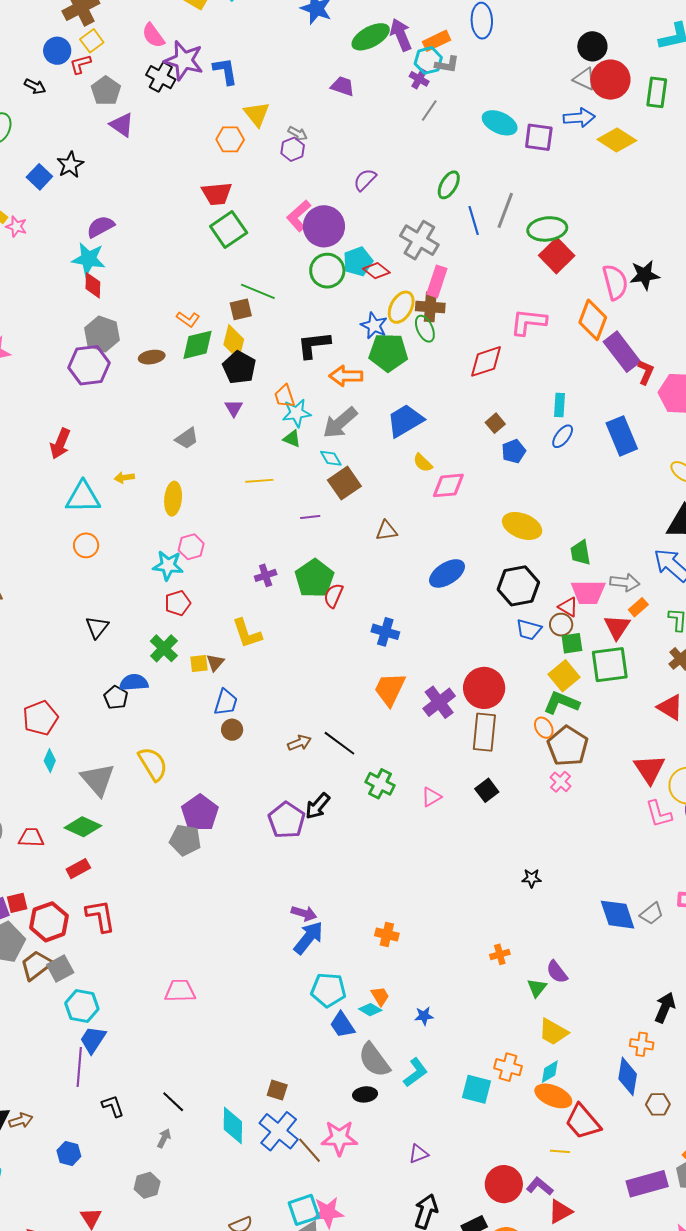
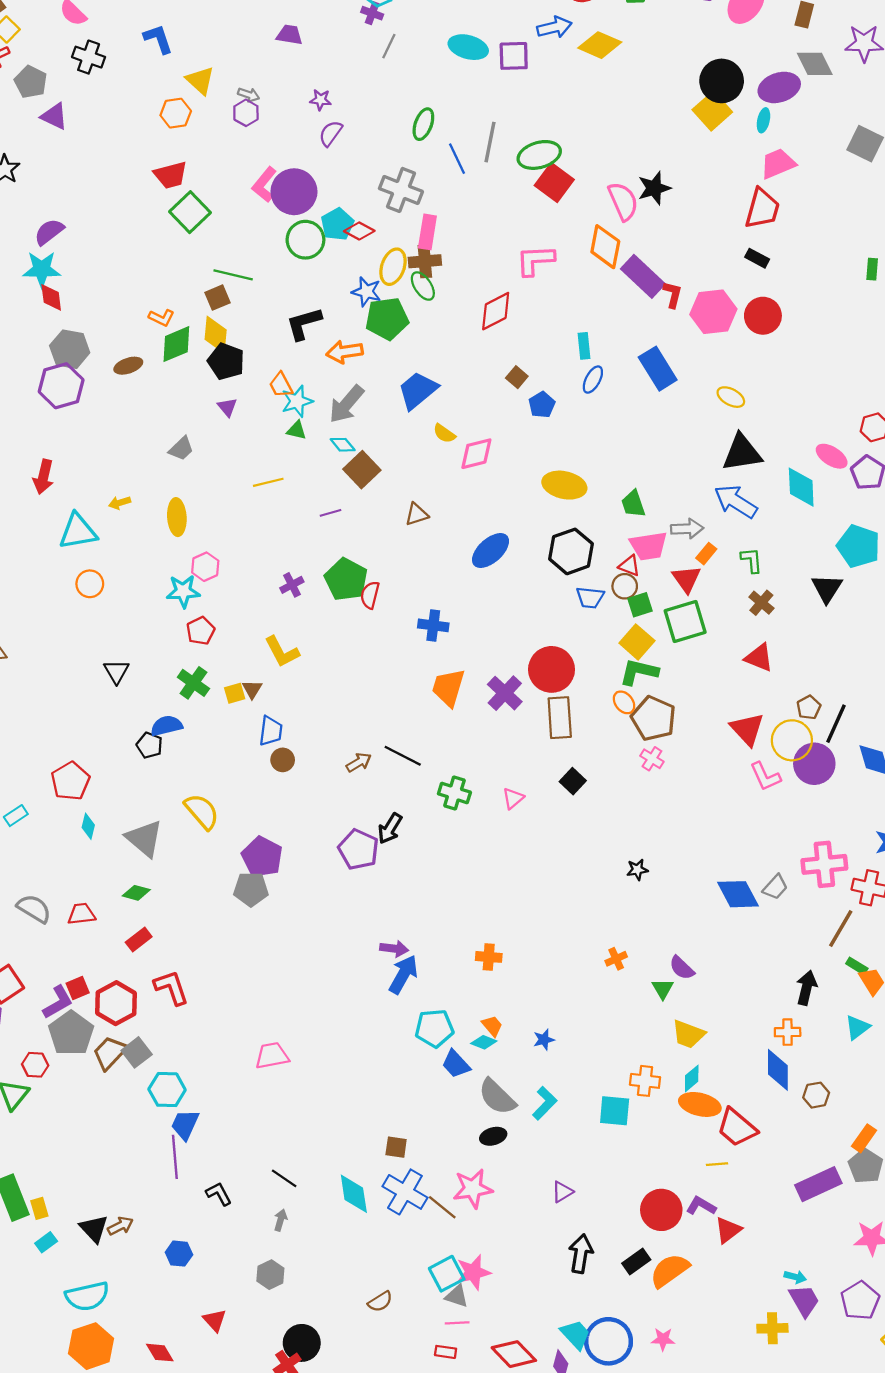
purple star: (184, 60) -> (321, 100), moved, size x0.5
green diamond: (83, 827) -> (136, 893), size x0.7

